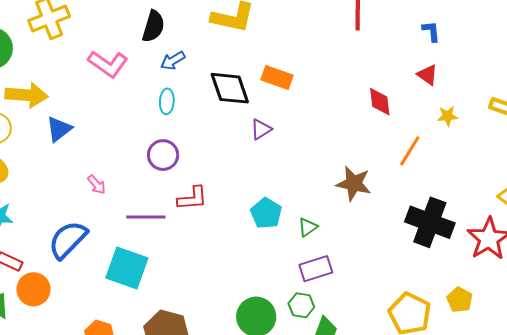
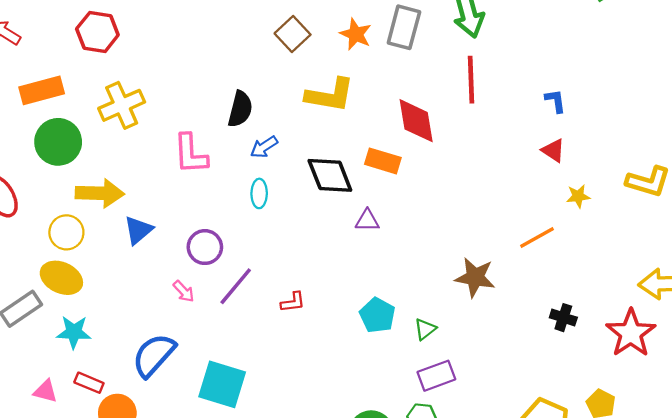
pink L-shape: (108, 64) -> (190, 154), turned 54
red diamond: (380, 102) -> (416, 121), moved, size x1.4
purple triangle: (261, 129) -> (367, 220), turned 35
orange line: (410, 151) -> (537, 238), turned 32
purple circle: (163, 155) -> (205, 247), moved
red L-shape: (192, 198) -> (293, 302), size x0.7
purple line: (146, 217) -> (236, 286), moved, turned -48
black cross: (430, 222) -> (563, 318), size x0.5

